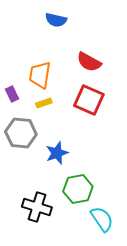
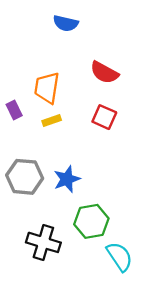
red square: (89, 100) -> (104, 117), size x0.7
gray hexagon: (21, 133) -> (25, 177), moved

